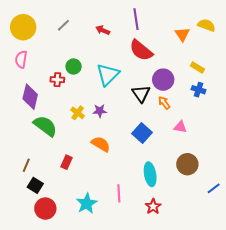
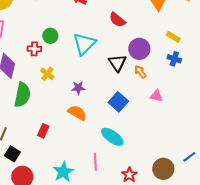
red semicircle: (141, 50) -> (117, 20), size x0.7
purple star: (100, 111) -> (78, 88), moved
yellow cross: (78, 113) -> (47, 74), moved
green semicircle: (45, 126) -> (22, 95), turned 65
brown circle: (187, 164) -> (163, 169), moved
cyan ellipse: (150, 174) -> (112, 137), moved, turned -45

